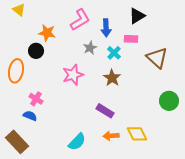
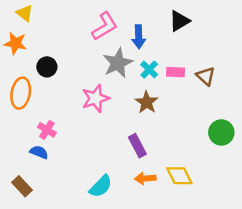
orange star: (47, 33) -> (15, 43), moved
pink rectangle: (131, 39) -> (175, 72), moved
gray star: (90, 48) -> (118, 63), size x1.6
brown triangle: (157, 58) -> (206, 76), size x0.7
purple rectangle: (105, 111) -> (137, 146), turned 30
brown rectangle: (17, 142) -> (22, 186), size x0.7

